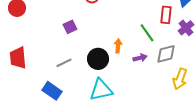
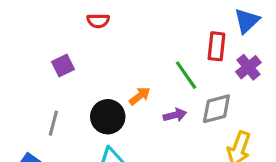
orange arrow: (118, 46) -> (140, 96), turned 48
gray line: (64, 63) -> (53, 123), turned -49

